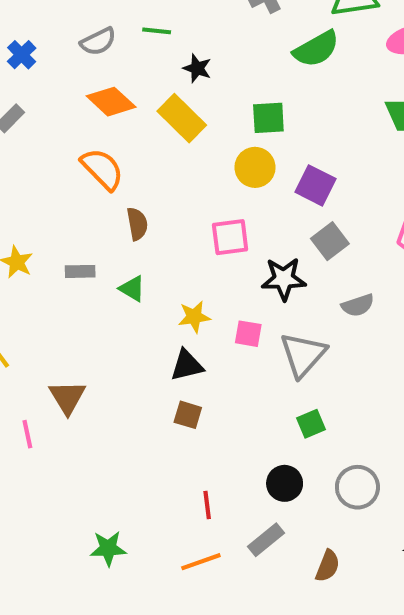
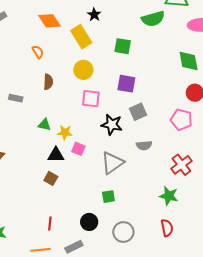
yellow circle: (255, 167) -> (83, 70), moved
orange semicircle: (102, 169) -> (38, 52), size x0.6
purple square: (315, 185) -> (126, 84), moved, turned -30
green triangle: (132, 289) -> (44, 125), moved, turned -32
pink square: (248, 334) -> (78, 149), moved

